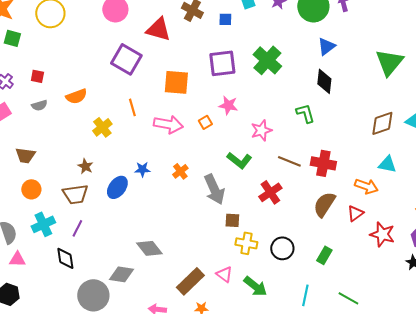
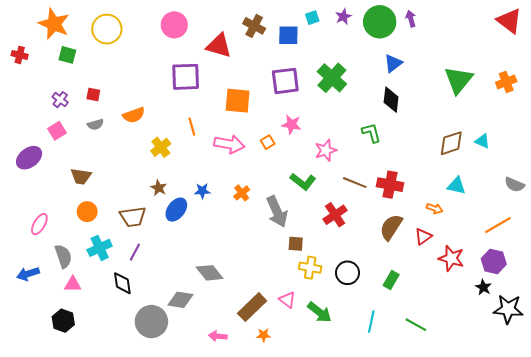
blue square: (225, 19) -> (288, 35), size x1.5
purple square: (126, 59) -> (186, 77), turned -32
brown star: (85, 166) -> (159, 188), moved
orange arrow: (366, 186) -> (435, 208), size x0.7

